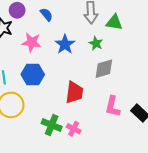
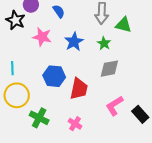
blue hexagon: (33, 74) -> (54, 76), moved
pink L-shape: (113, 106) -> (114, 106), turned 40
green cross: (52, 125) -> (39, 118), moved

